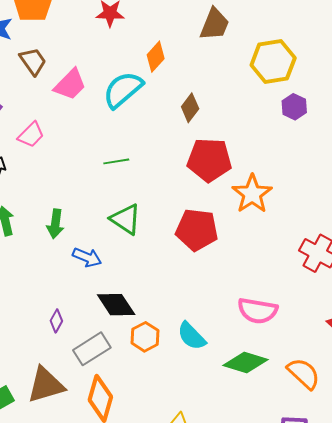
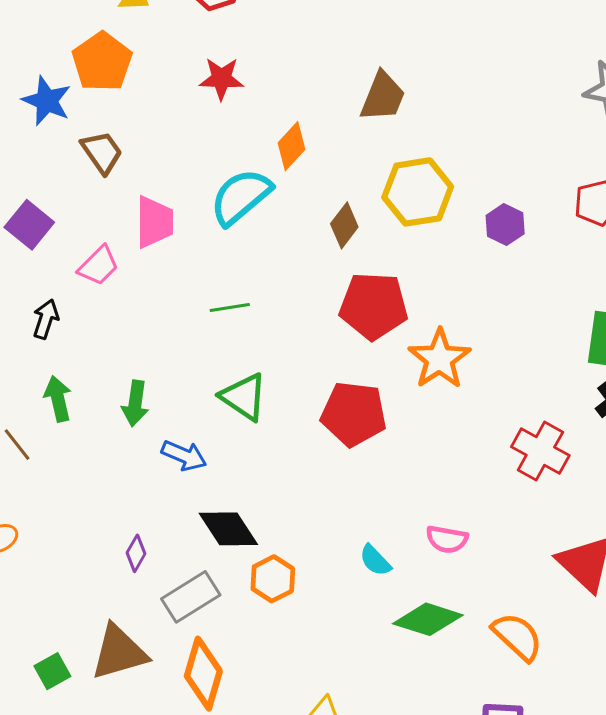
yellow hexagon: (273, 62) -> (418, 192), moved
pink trapezoid: (70, 85) -> (154, 222), moved, turned -45
pink semicircle: (258, 311) -> (447, 539), size x0.7
cyan semicircle: (192, 336) -> (375, 560), moved, size x0.7

